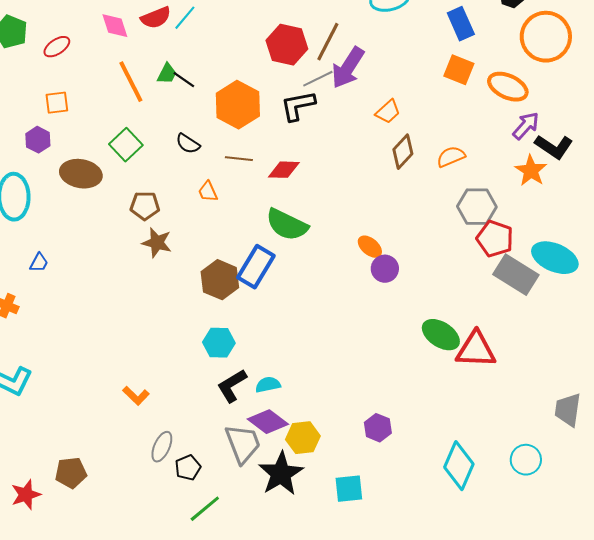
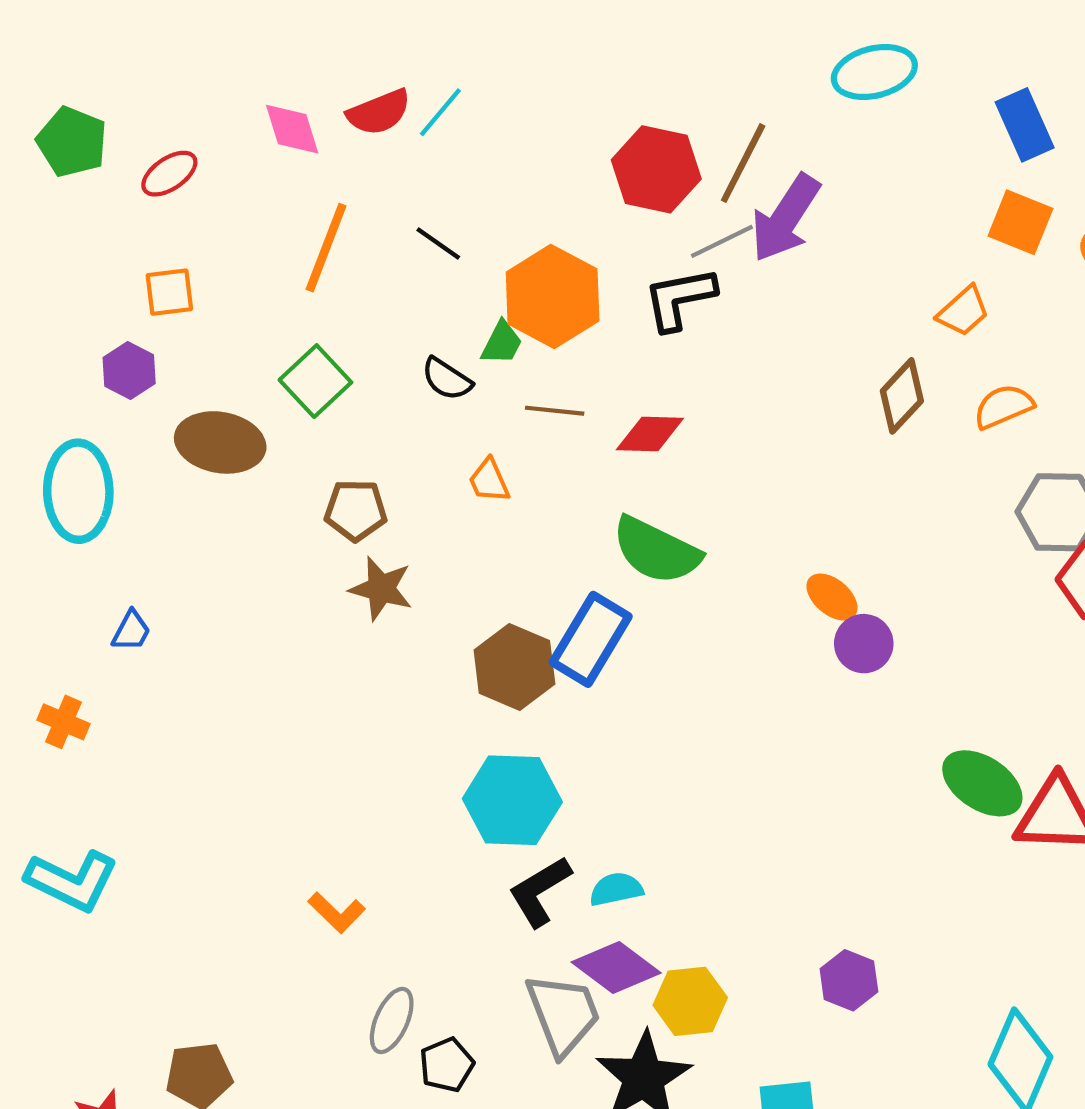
green trapezoid: (167, 74) -> (502, 343), moved
orange line: (131, 82) -> (326, 248), turned 48
orange trapezoid: (388, 112) -> (963, 311), moved
cyan hexagon: (219, 343) -> (512, 800), size x1.4

